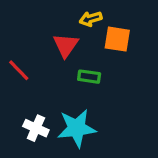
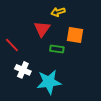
orange square: (117, 39) -> (75, 35), moved
white cross: (36, 128) -> (23, 70), moved

